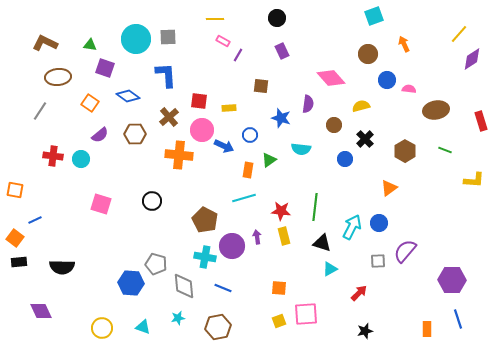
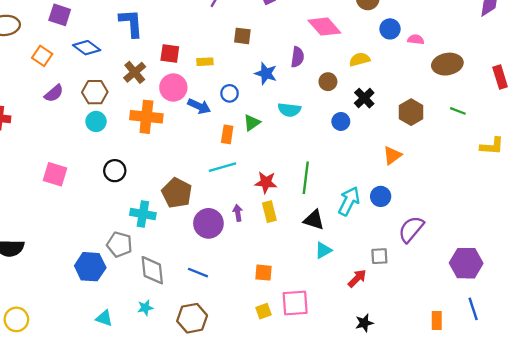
cyan circle: (81, 159) -> (96, 121), moved
cyan cross: (205, 257) -> (143, 214), moved
gray square: (378, 261) -> (379, 256), moved
yellow circle: (102, 328) -> (16, 319), moved

